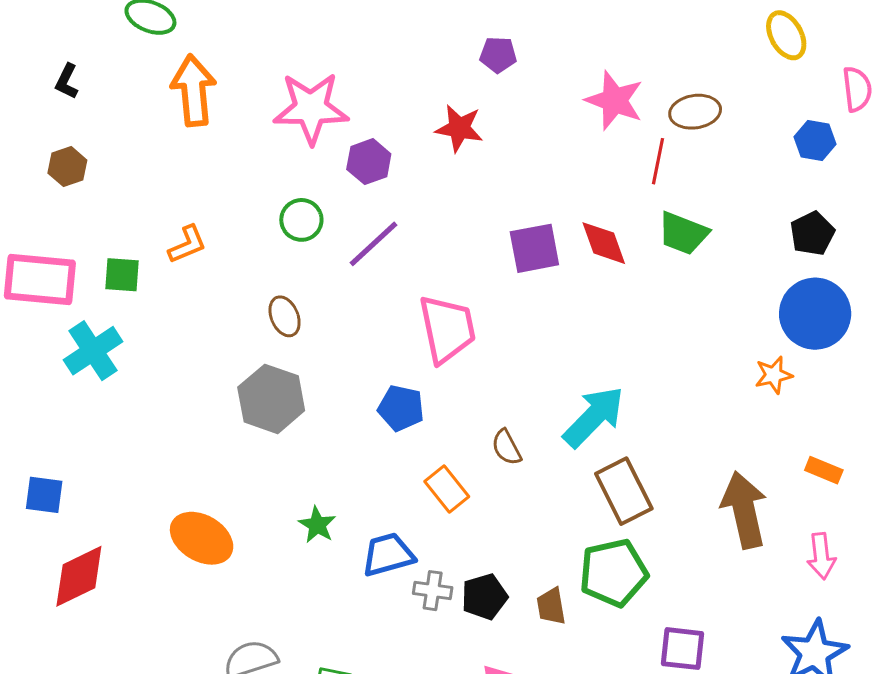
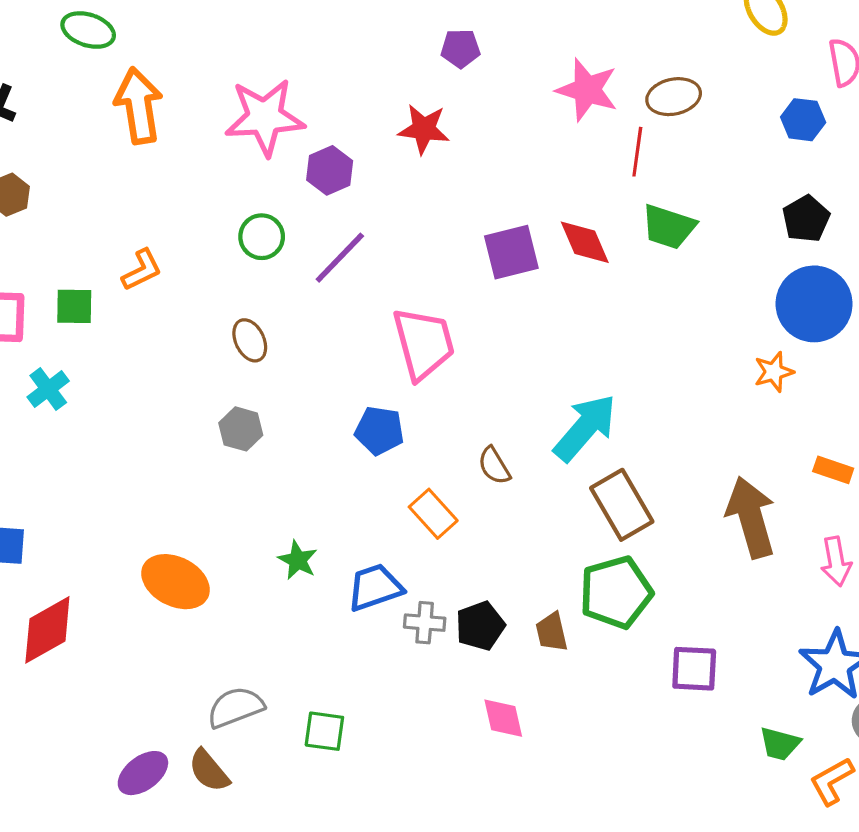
cyan cross: (93, 351) -> (48, 389), size x0.7
gray hexagon: (271, 399) -> (241, 429), size x0.6

